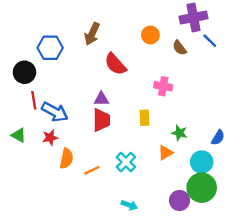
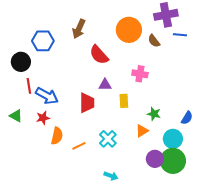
orange circle: (150, 35) -> (129, 30), size x1.6
blue line: (210, 41) -> (180, 35), turned -40
purple triangle: (101, 99) -> (105, 85), moved
purple circle: (180, 200) -> (155, 159), moved

